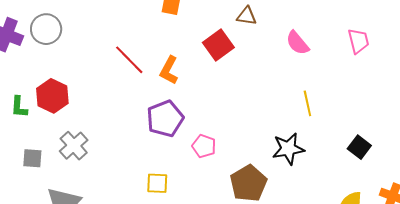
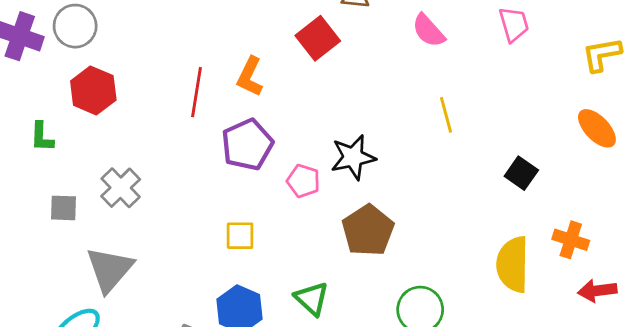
red line: (129, 60) -> (196, 92), moved, turned 56
red hexagon: (52, 96) -> (93, 90), moved
black star: (288, 149) -> (353, 157), moved

